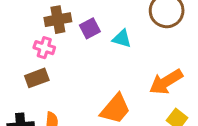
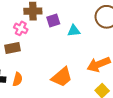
cyan triangle: (122, 39) -> (74, 31), turned -32

